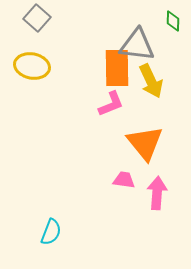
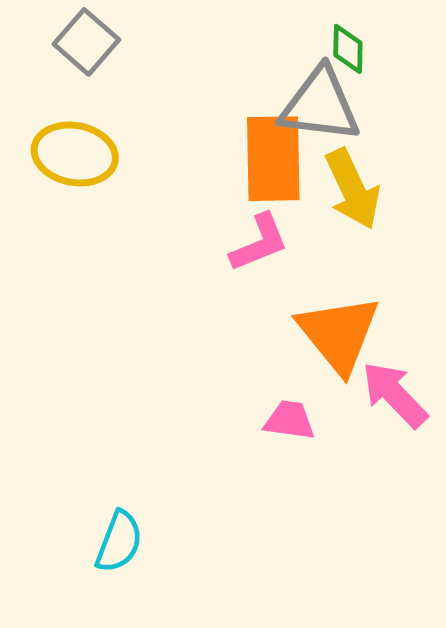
green diamond: (173, 21) -> (348, 49), moved
pink arrow: (157, 193) -> (395, 395), moved, turned -48

